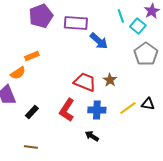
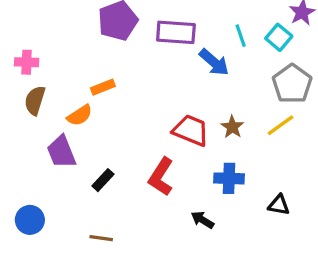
cyan line: (121, 16) -> (241, 36), moved
black triangle: (148, 104) -> (279, 205), moved
yellow line: (128, 108) -> (280, 125), moved
blue cross: (97, 110) -> (229, 178), moved

